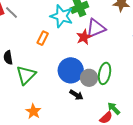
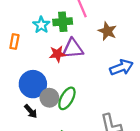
cyan star: (62, 16) -> (41, 25), size x0.7
orange rectangle: (43, 38) -> (14, 42), turned -32

